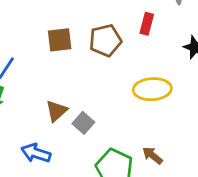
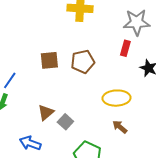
red rectangle: (147, 24) -> (125, 48), moved
brown arrow: (152, 155) -> (120, 127), moved

